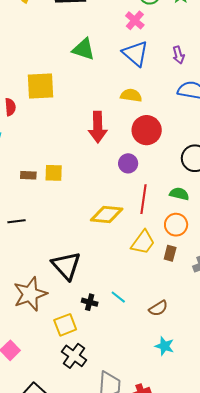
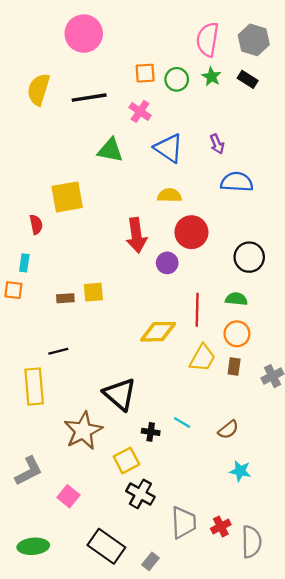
pink cross: (135, 20) -> (140, 111), moved
purple circle: (128, 163) -> (167, 263), moved

